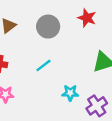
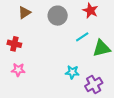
cyan line: (44, 65) -> (82, 37), moved

